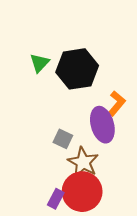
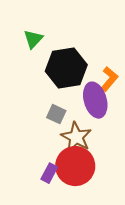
black hexagon: (77, 69) -> (66, 68), moved

